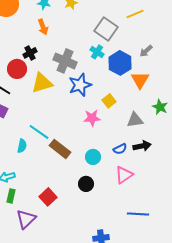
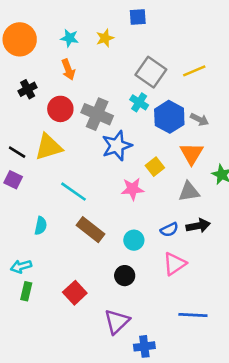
yellow line: (135, 14) -> (194, 71), moved
gray arrow: (146, 51) -> (199, 119), moved, turned -112
black cross: (30, 53) -> (28, 89), moved
red circle: (17, 69) -> (60, 109), moved
orange triangle: (140, 80) -> (192, 154), moved
yellow triangle: (42, 83) -> (49, 147), moved
cyan line: (39, 132) -> (73, 192), moved
purple triangle: (26, 219) -> (117, 322), moved

